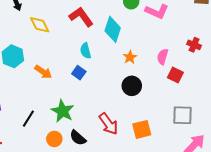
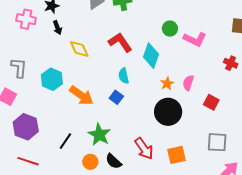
red cross: (194, 45) -> (231, 63), moved
pink semicircle: (163, 57) -> (188, 83), moved
orange arrow: (43, 72) -> (81, 95), size x1.4
black circle: (132, 86) -> (168, 112), size x1.4

